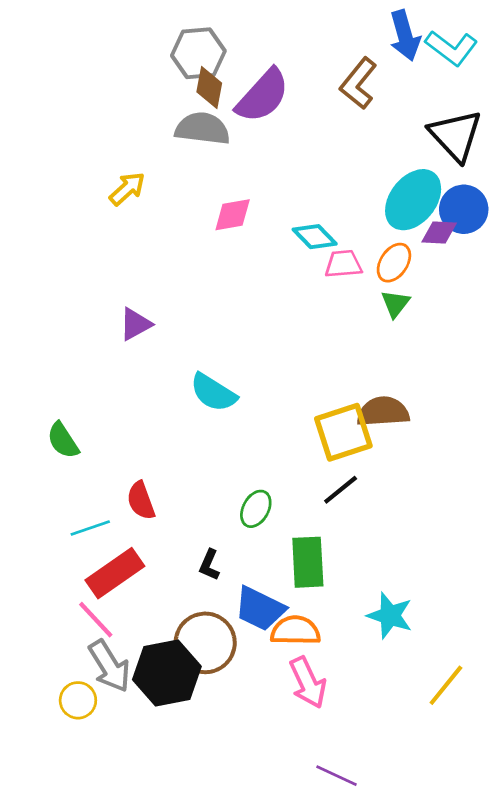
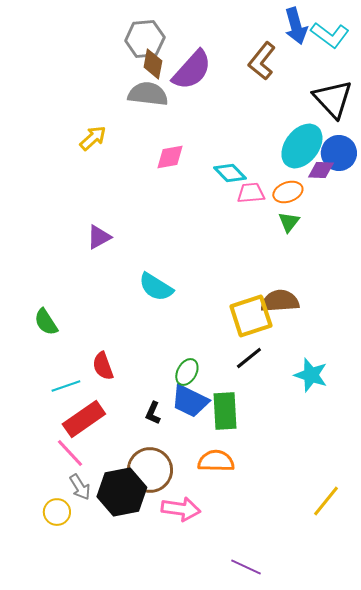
orange ellipse: (394, 263) -> (288, 192), turned 36
blue trapezoid: (260, 609) -> (190, 401), moved
cyan star: (390, 616) -> (311, 375), moved
gray arrow: (109, 666) -> (80, 487), size x0.7
pink arrow: (308, 683) -> (181, 509), moved, turned -57

